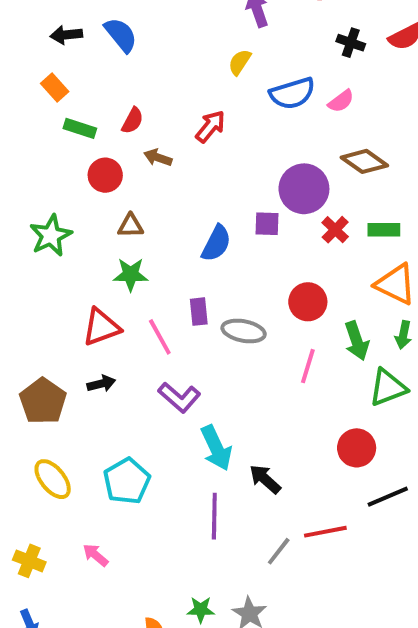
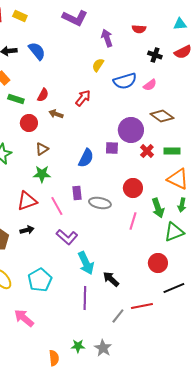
brown triangle: (131, 226) -> (42, 149), turned -32
pink arrow: (95, 555) -> (24, 318), size x1.5

